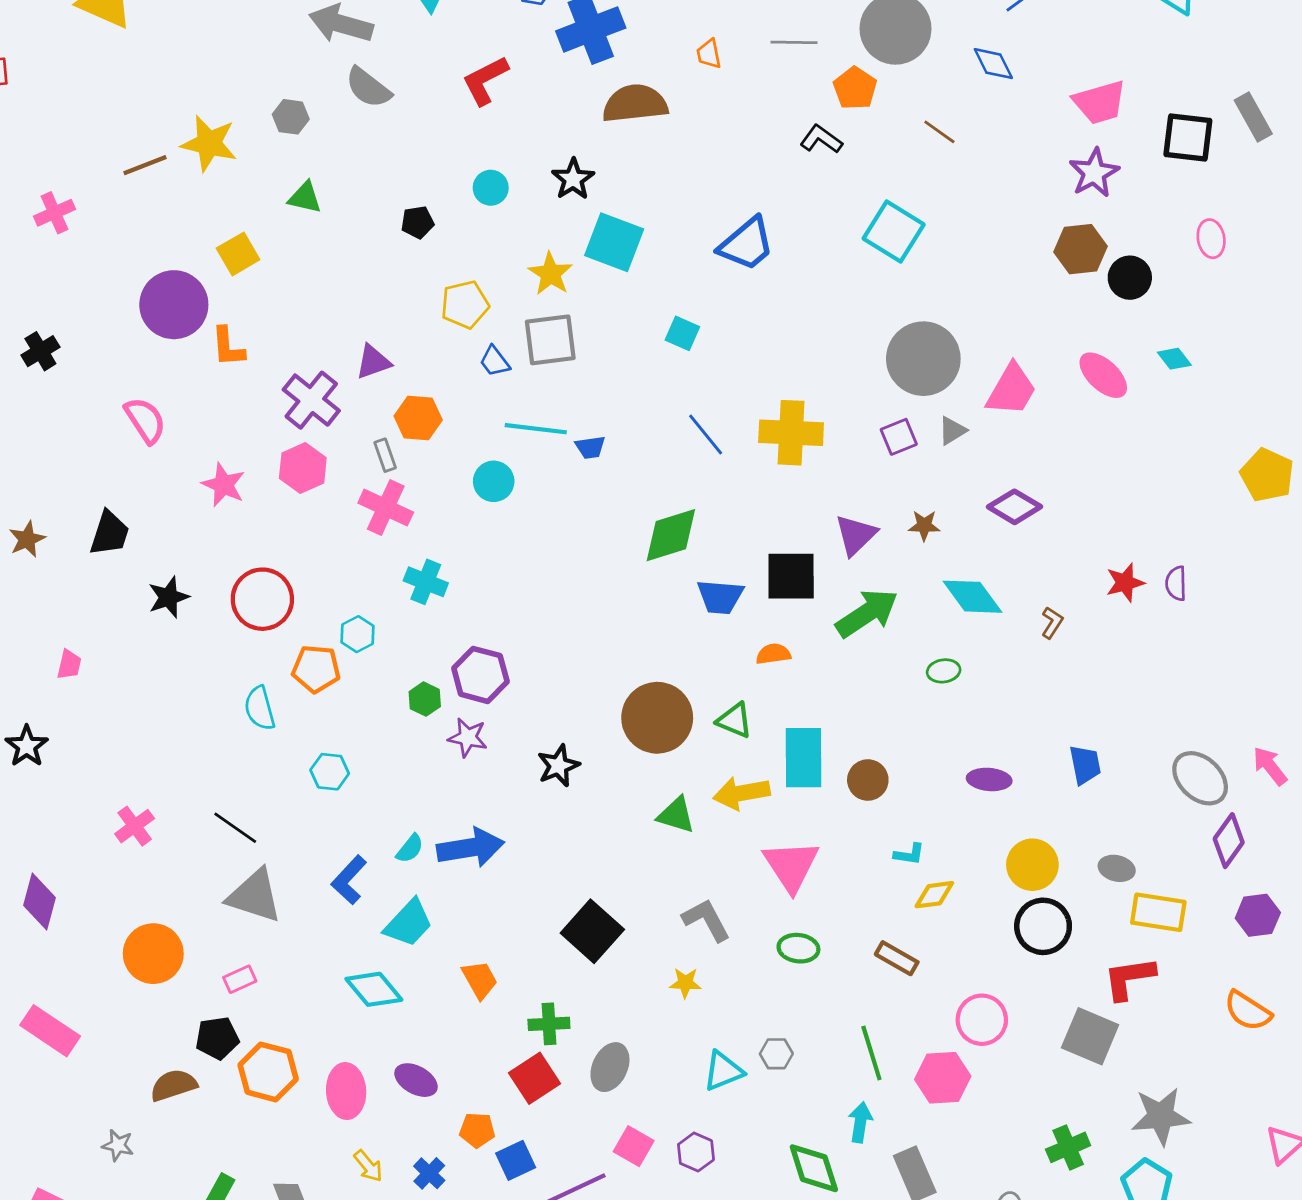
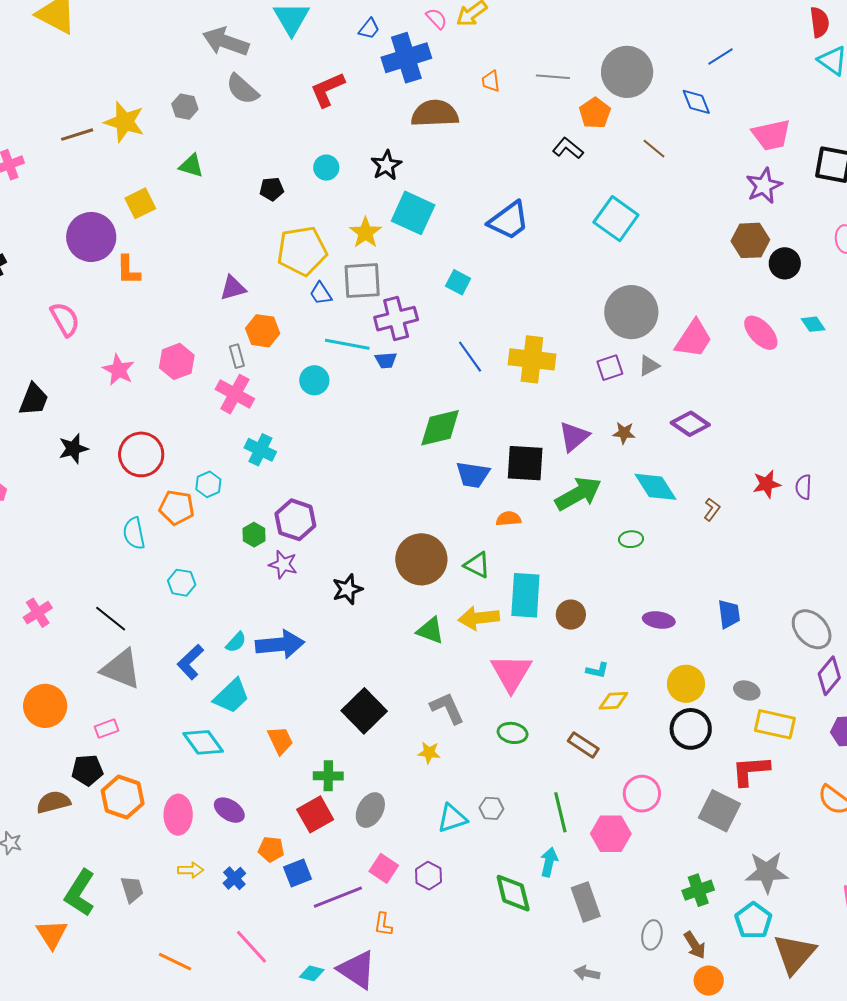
yellow pentagon: (465, 305) -> (302, 251), size x1.4
purple cross: (311, 400) -> (396, 319), moved, turned 33
yellow arrow: (368, 1166) -> (191, 870), turned -55

